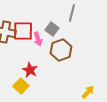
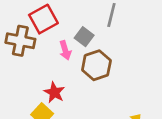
red square: (23, 31) -> (43, 19), moved, turned -30

